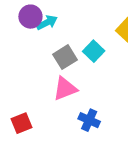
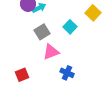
gray square: (65, 57) -> (42, 32), moved

